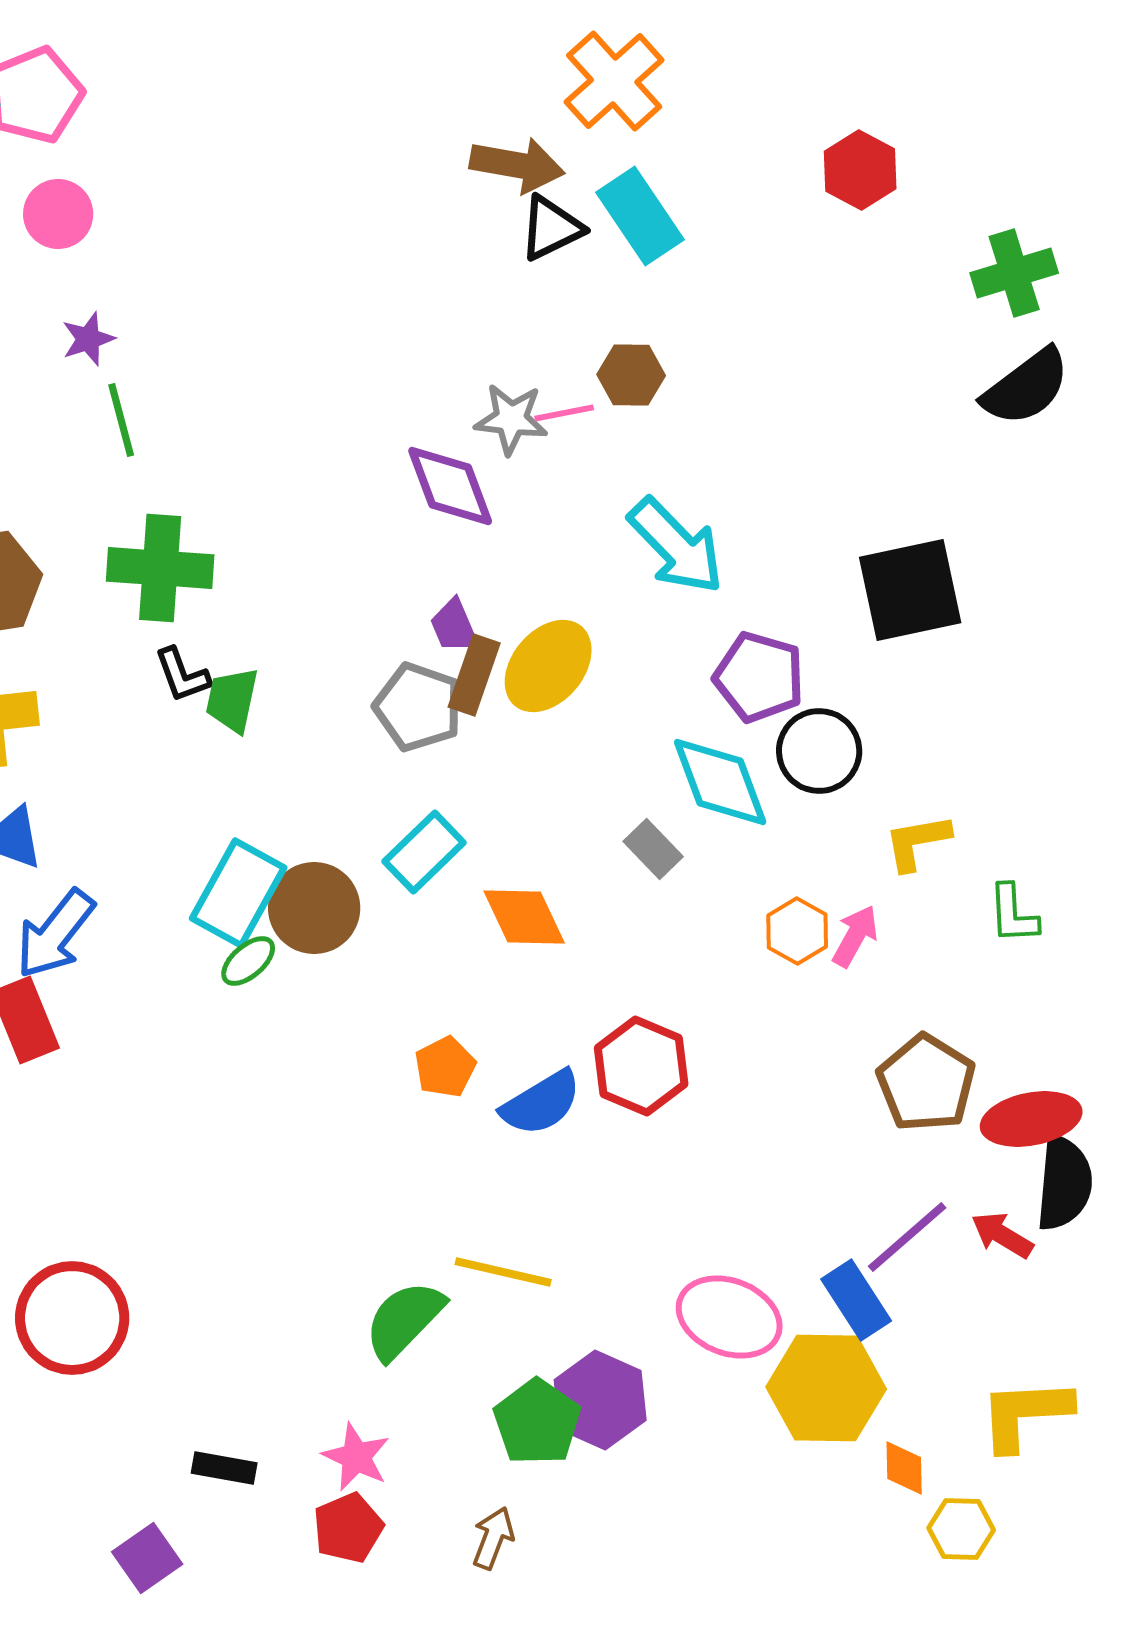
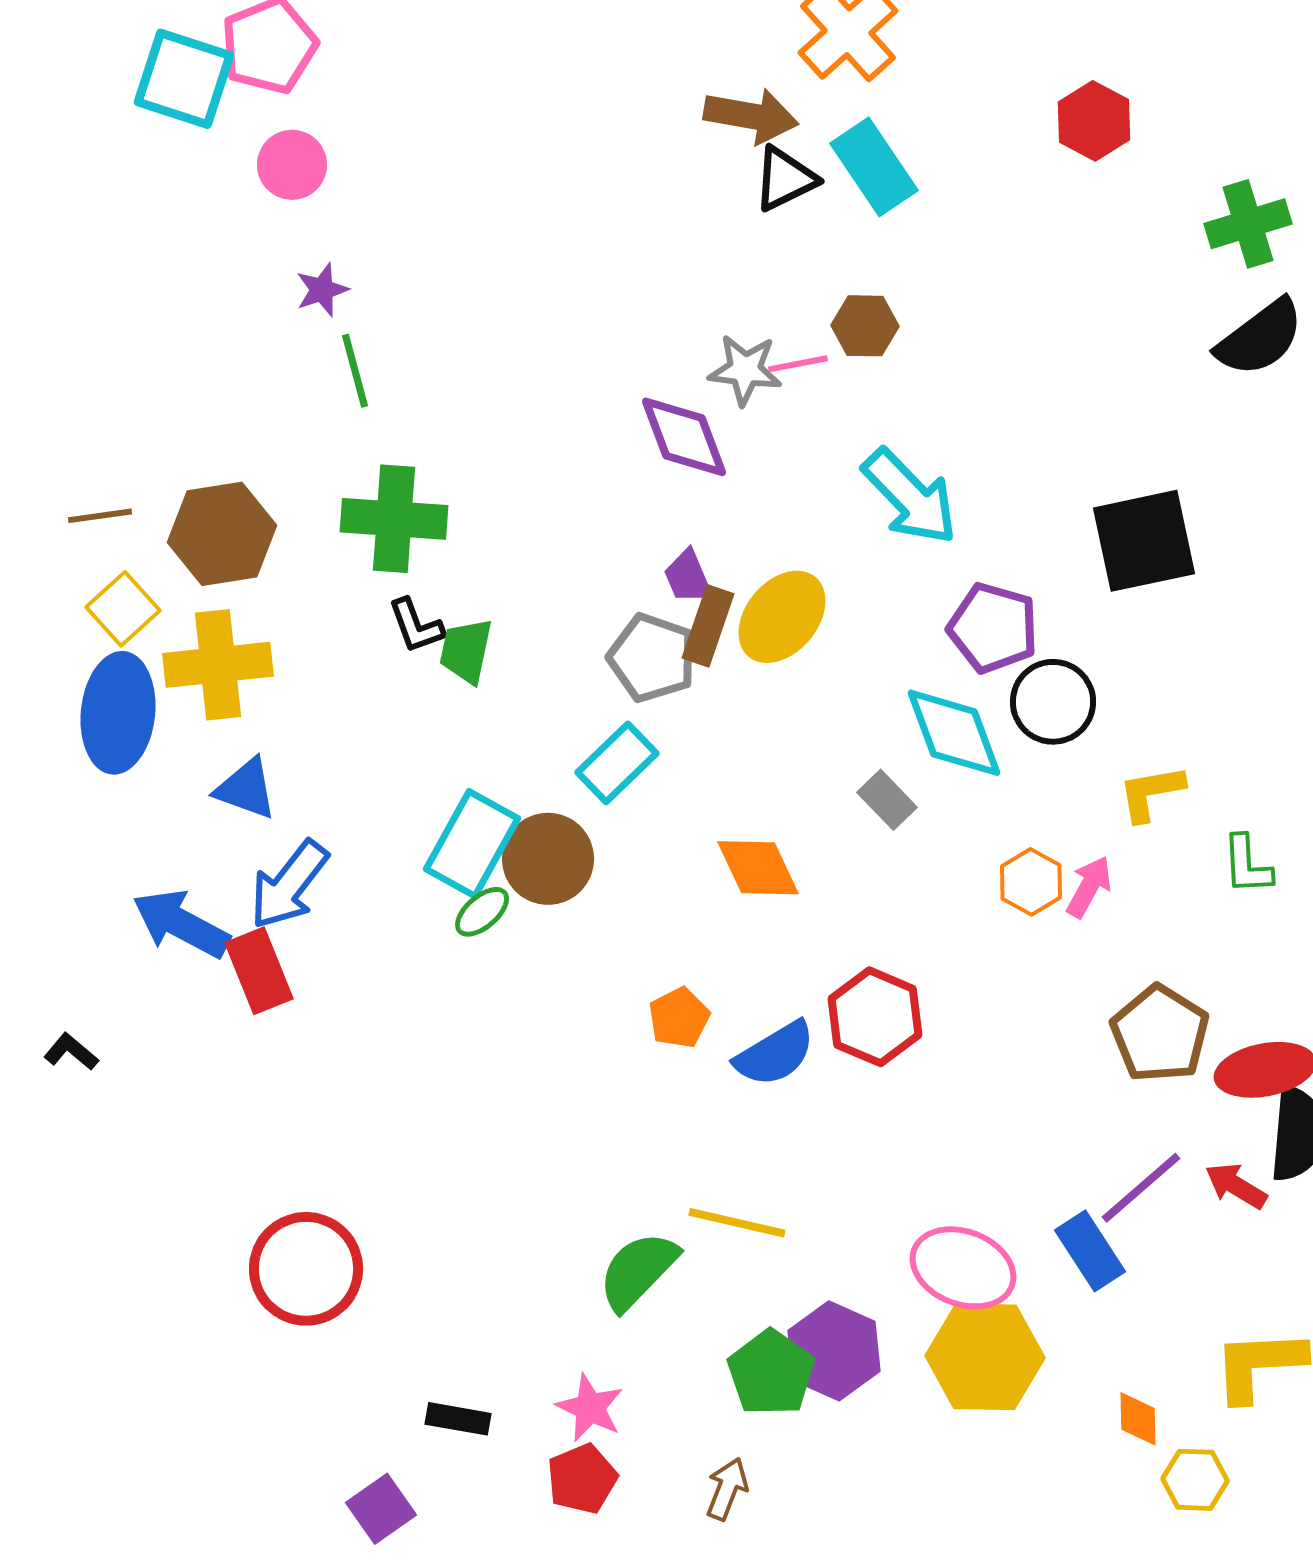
cyan rectangle: (424, 852) -> (617, 763), moved
yellow hexagon: (826, 1388) -> (985, 1357), moved

